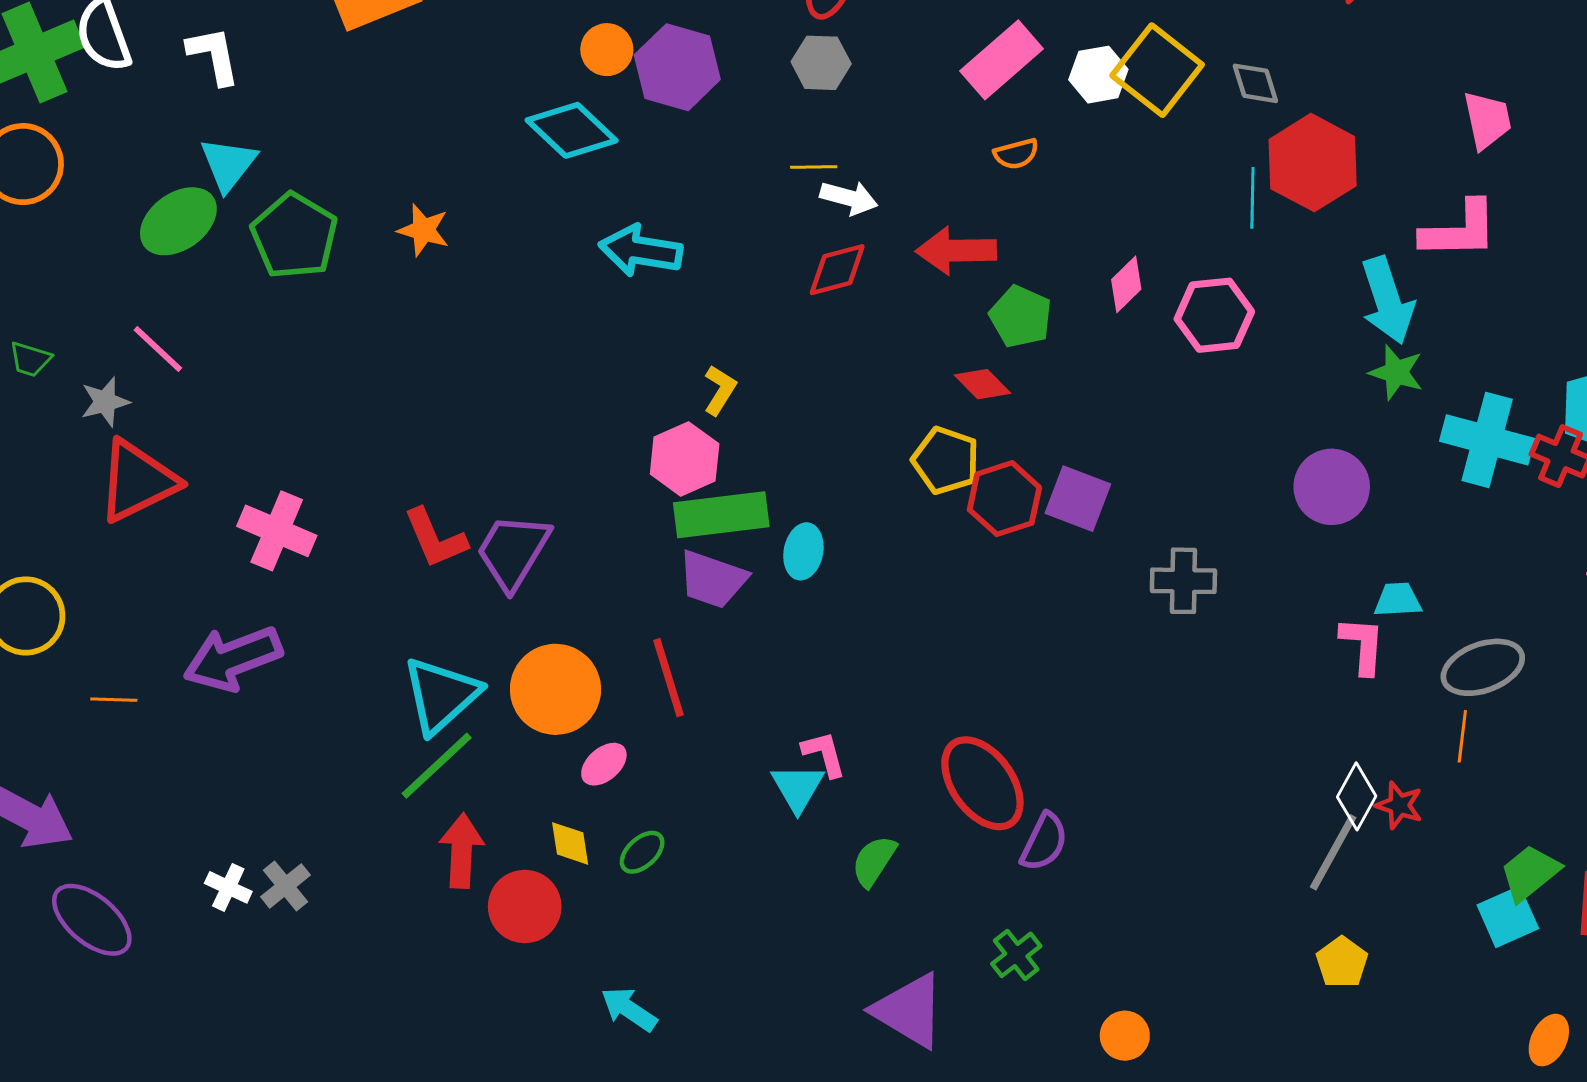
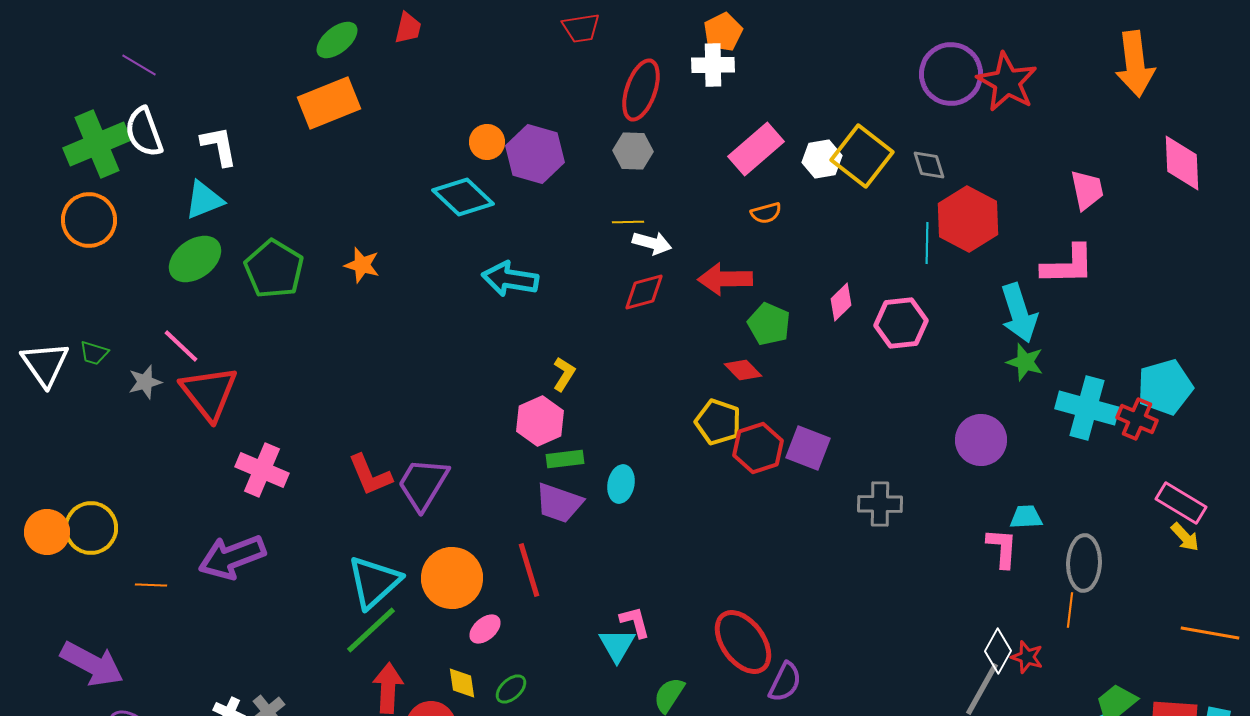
cyan triangle: (228, 164) -> (204, 200), moved, turned 30
red triangle: (137, 481) -> (209, 393), moved, turned -42
green rectangle: (721, 515) -> (565, 459), size x0.6
gray ellipse: (1483, 667) -> (1084, 563), turned -68

